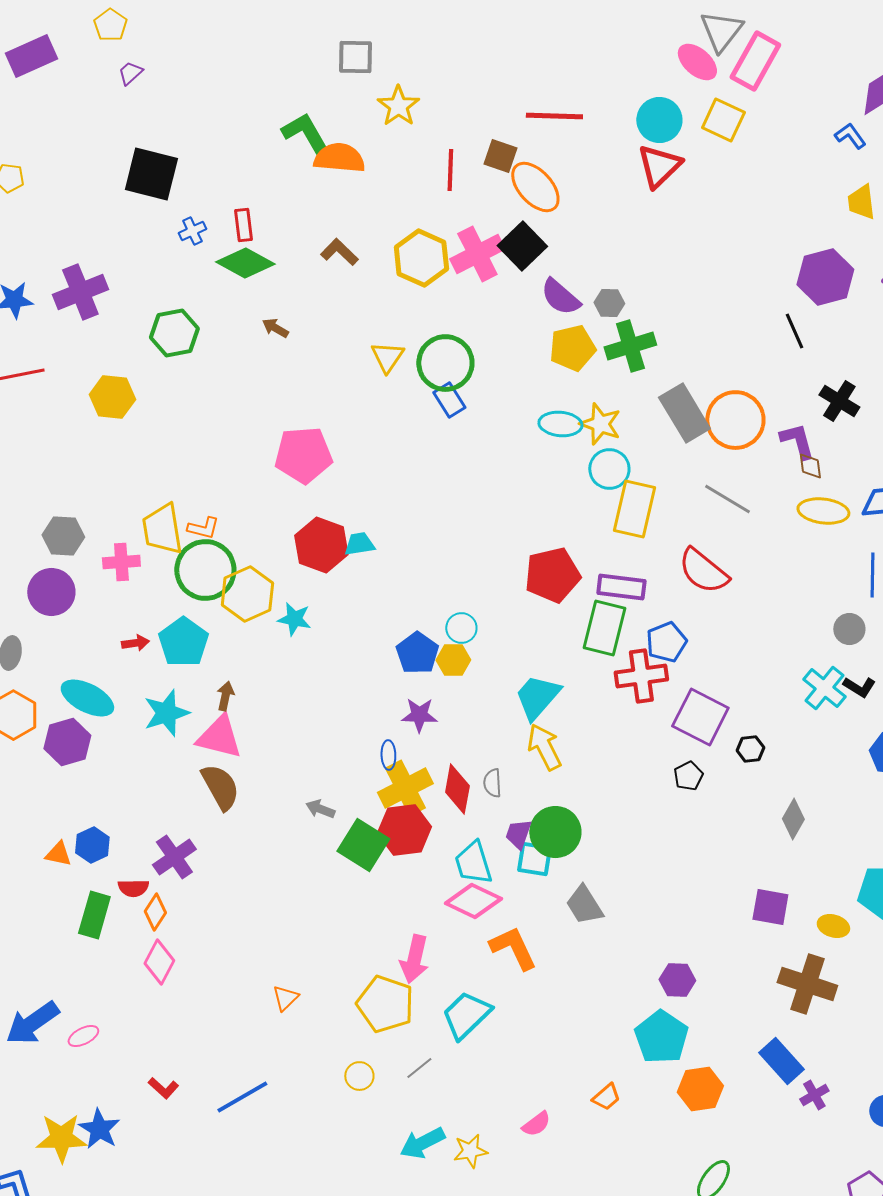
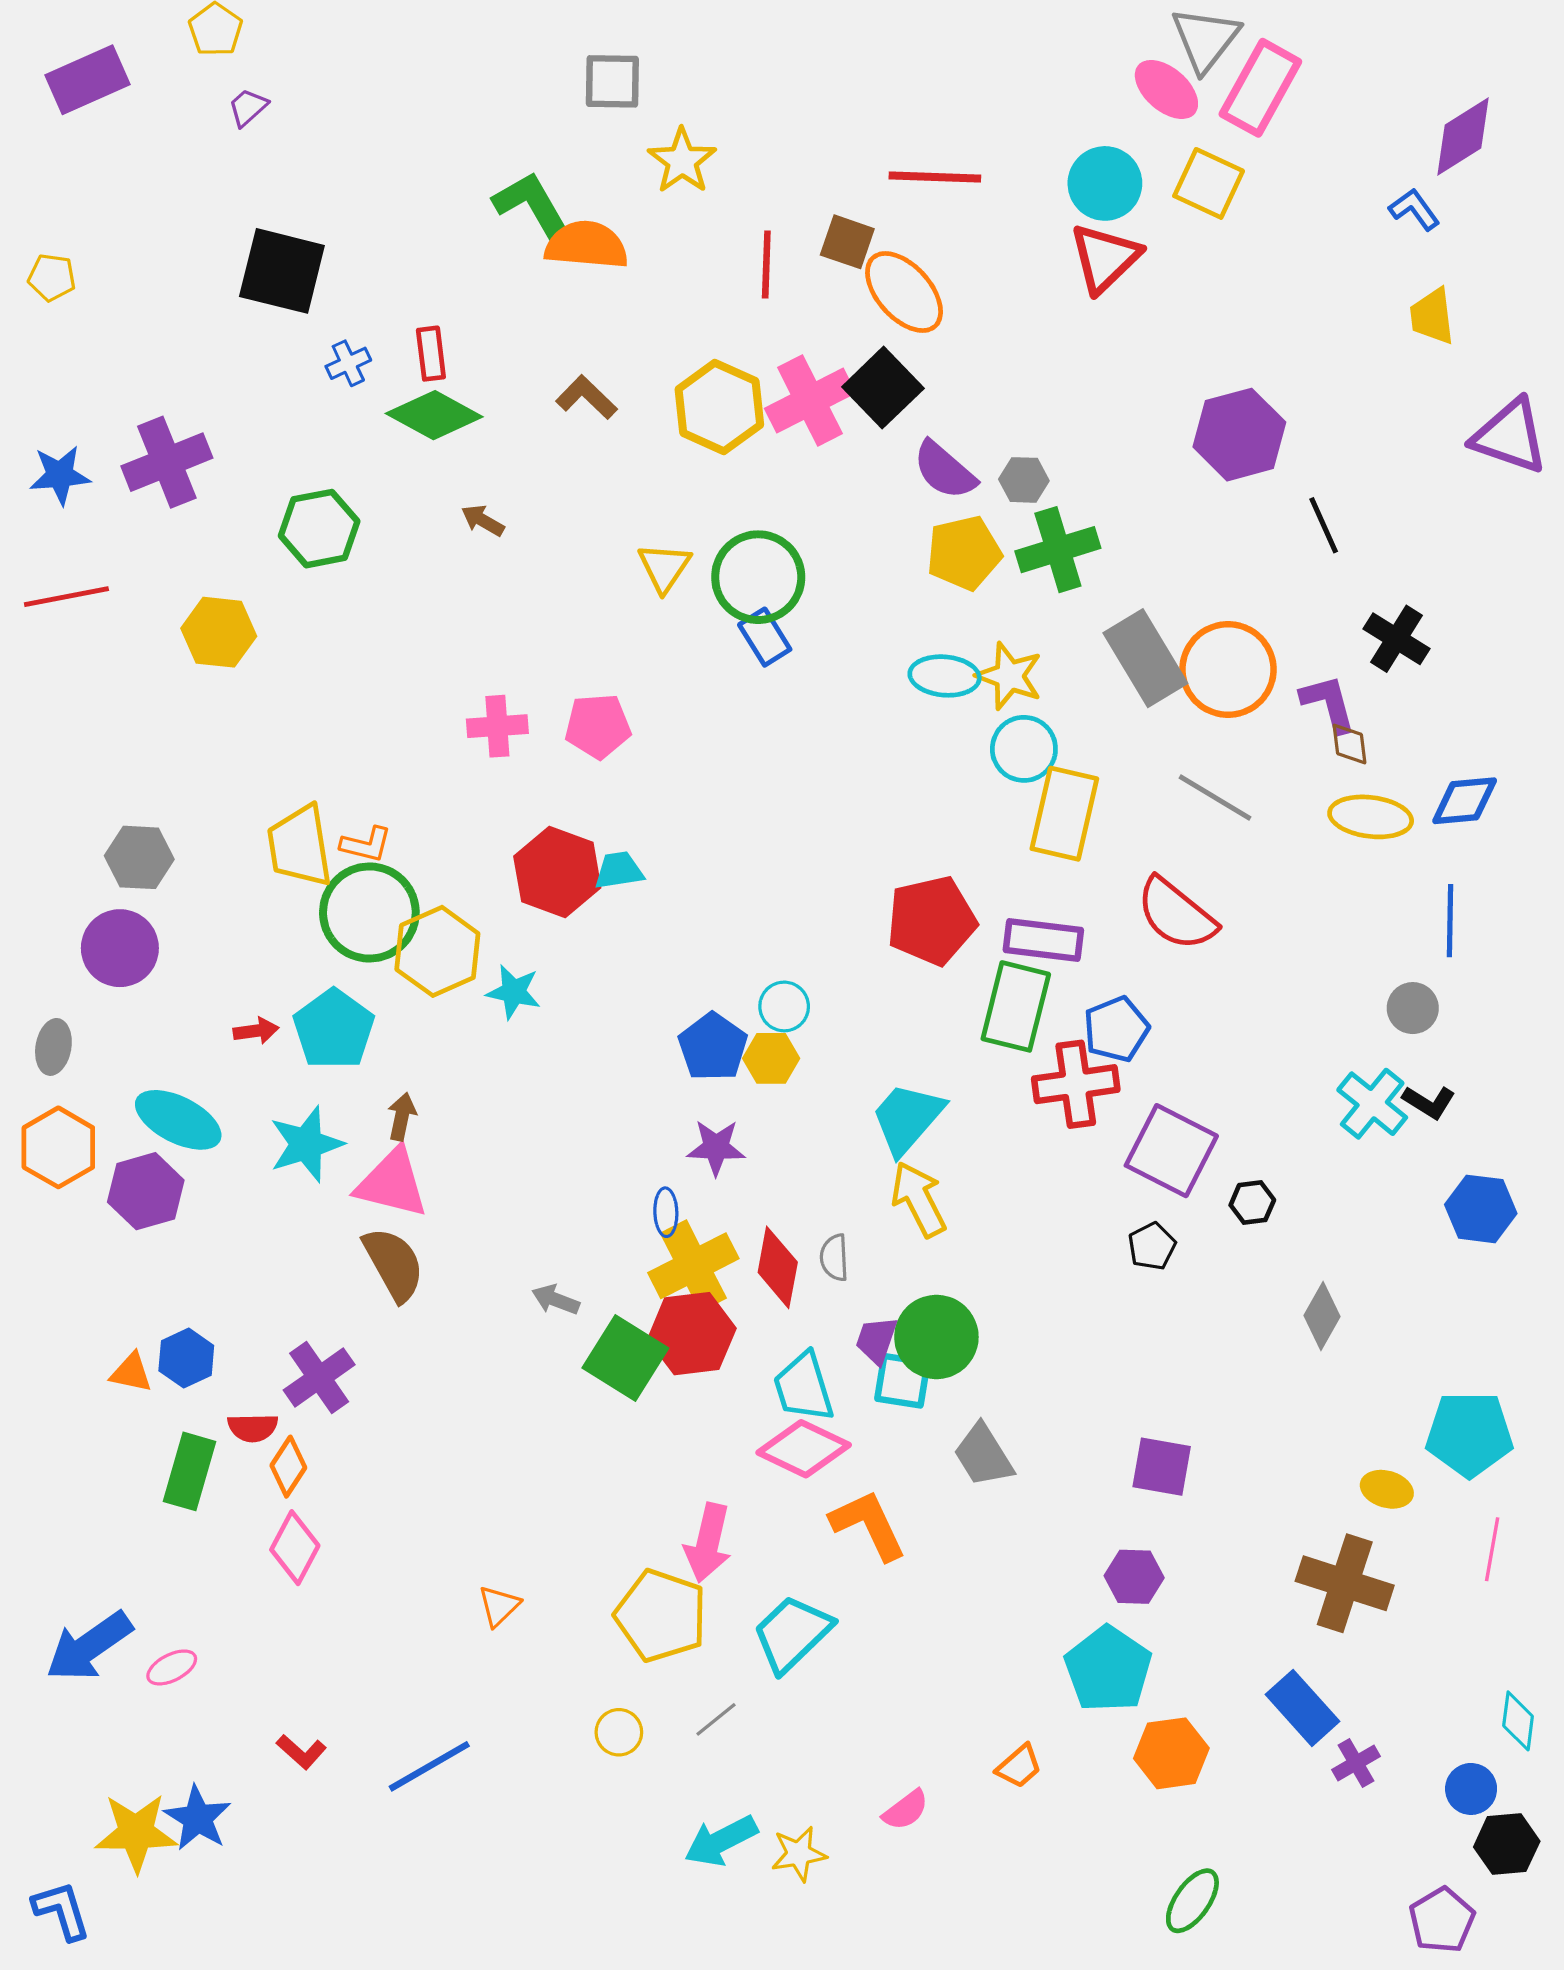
purple hexagon: (825, 277) -> (1239, 435), moved
pink pentagon: (303, 455) -> (598, 726), moved, size x0.7
pink cross: (121, 562) -> (497, 726), moved
purple square: (770, 907) -> (1162, 1467), moved

